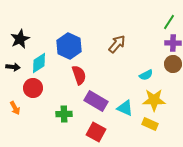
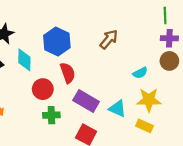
green line: (169, 22) -> (165, 15), turned -35
cyan diamond: (39, 63) -> (24, 60), turned -55
red circle: (33, 88) -> (43, 89), moved

